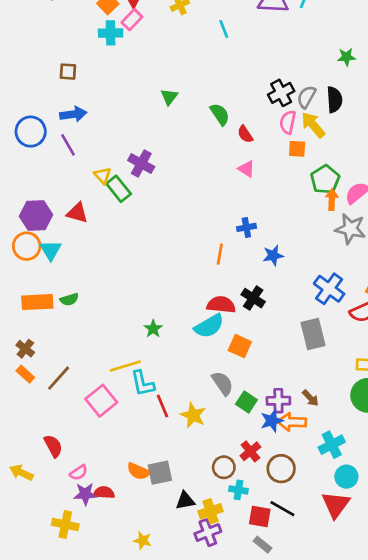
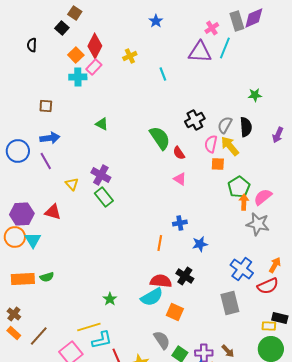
black cross: (281, 93) -> (195, 120), moved
green triangle: (169, 97) -> (102, 124), moved, turned -40
green semicircle: (220, 114) -> (160, 138), size x1.4
green rectangle: (119, 189) -> (104, 197), moved
cyan L-shape: (143, 383) -> (102, 340), turned -90

